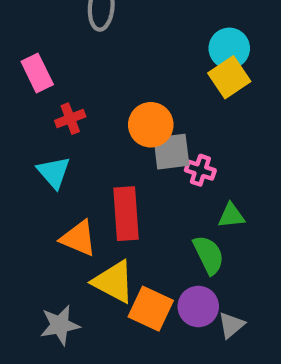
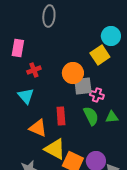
pink rectangle: (37, 73) -> (18, 48), turned 36
yellow square: (229, 77) -> (100, 55), moved
red rectangle: (126, 214) -> (61, 116), size x0.7
green semicircle: (209, 255) -> (91, 116), moved

